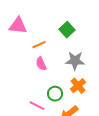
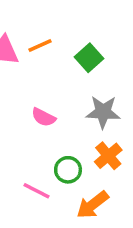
orange line: (39, 45) -> (40, 45), moved
pink semicircle: (41, 64) -> (44, 117), turned -40

